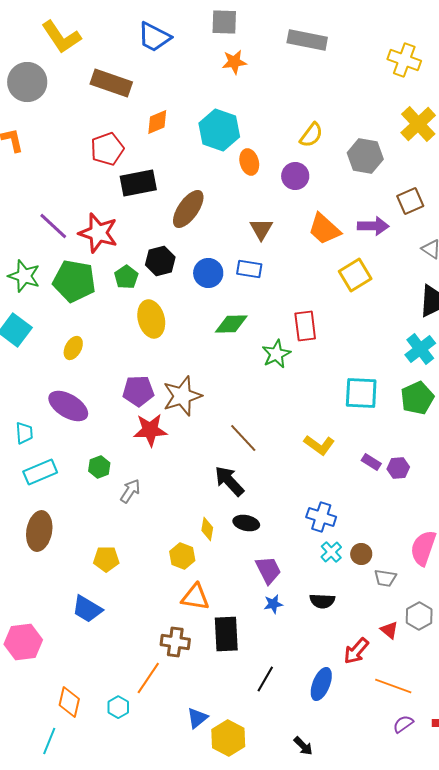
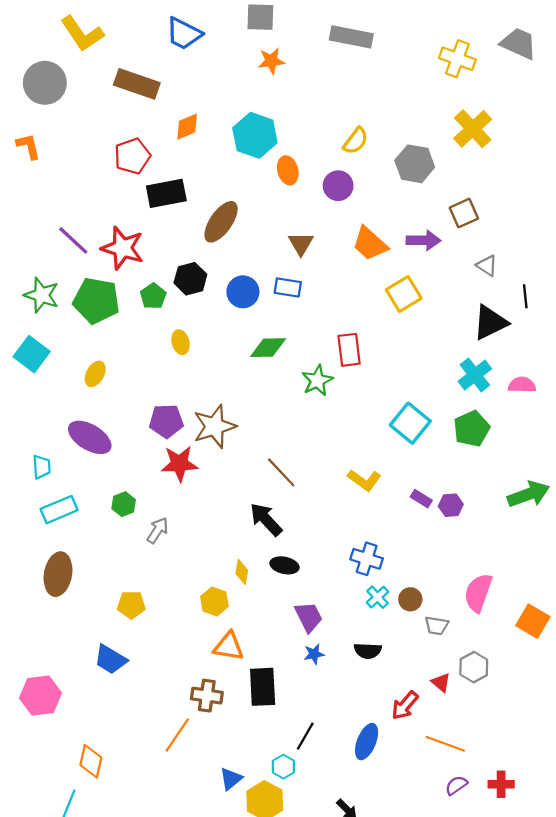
yellow ellipse: (151, 319) -> (181, 342), size x0.6
cyan square: (361, 393) -> (410, 423), turned 36
cyan hexagon: (118, 707) -> (283, 767), moved

